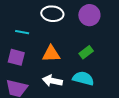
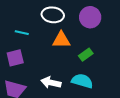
orange triangle: (51, 54) -> (61, 40), moved
purple square: (16, 57) -> (15, 58), turned -30

